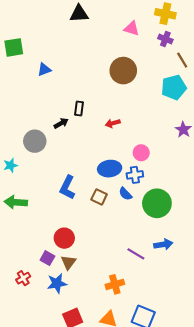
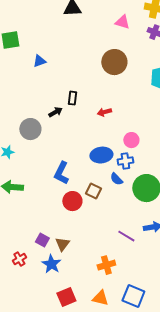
brown square: (99, 197) -> (93, 191), moved
red circle: (64, 238) -> (72, 201), moved
blue star: (57, 283) -> (51, 264), turned -30

